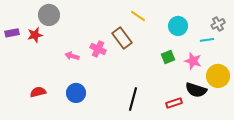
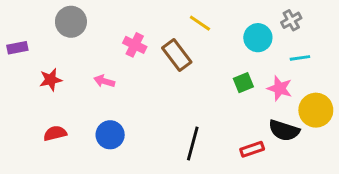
gray cross: (218, 24) -> (291, 20), moved
red star: (35, 35) -> (51, 80), moved
pink cross: (98, 49) -> (135, 45), moved

